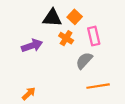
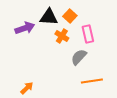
purple arrow: (32, 46) -> (25, 28), moved

